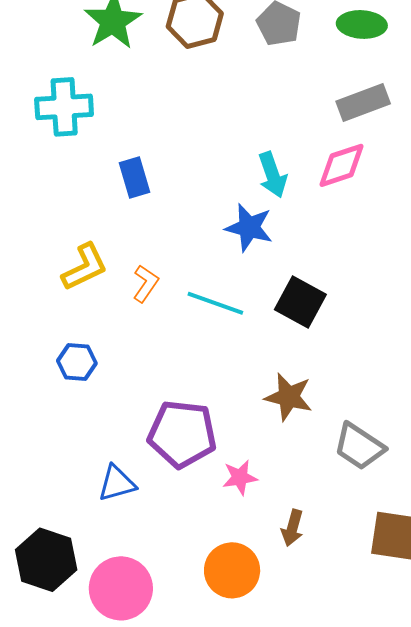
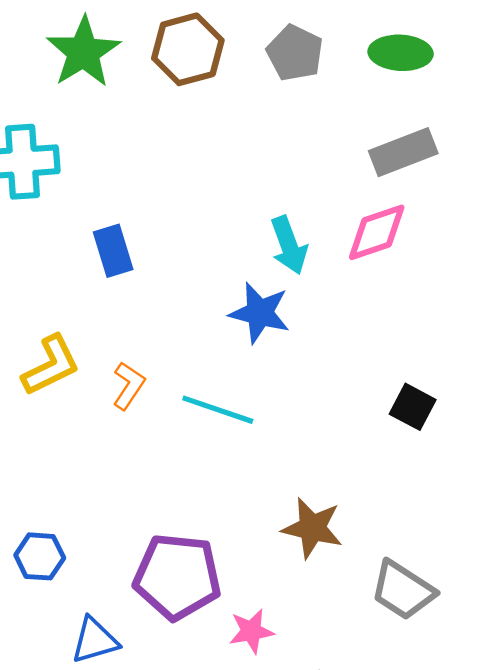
black square: (300, 302) -> (413, 407), moved, size x0.7
blue hexagon: (77, 362) -> (40, 556), moved

